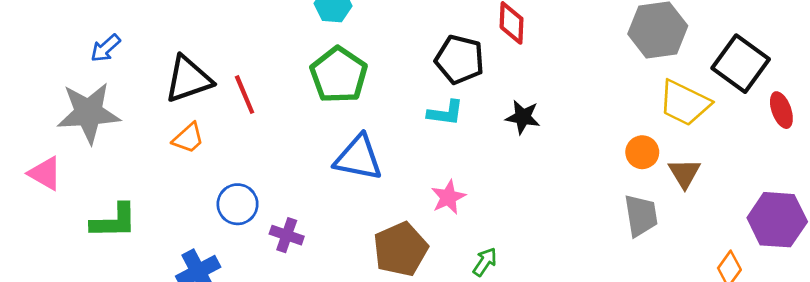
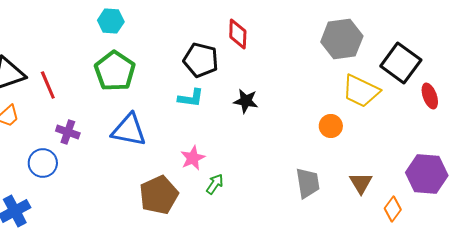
brown triangle: (684, 173) -> (361, 183), moved
gray trapezoid: (641, 215) -> (308, 183), moved
purple cross: (287, 235) -> (68, 132), moved
green arrow: (485, 262) -> (215, 184), moved

